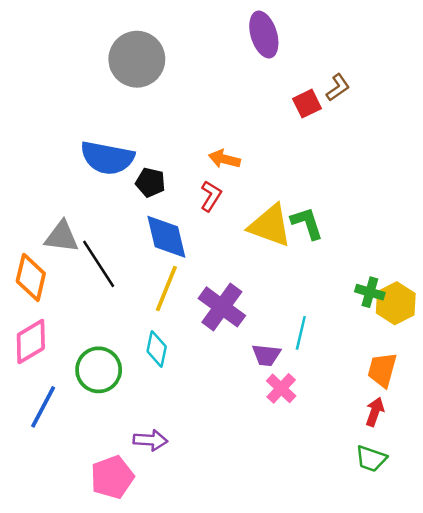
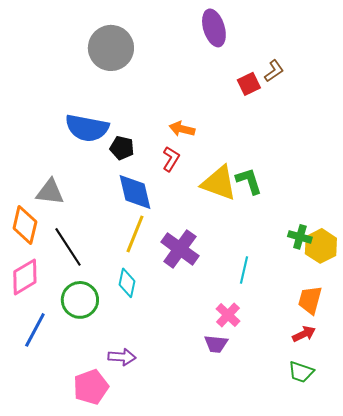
black line: (99, 264) -> (68, 247), moved
purple trapezoid: (266, 355) -> (216, 344), moved
red arrow: (375, 412) -> (304, 334), turned 45

